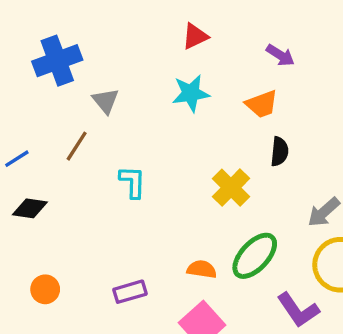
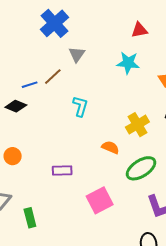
blue cross: (57, 61) -> (55, 23), turned -36
blue line: (17, 159) -> (30, 85), moved
orange semicircle: (202, 269) -> (110, 147), moved

